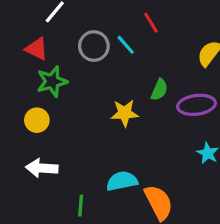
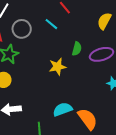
gray circle: (94, 46) -> (22, 29), moved

